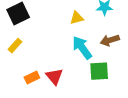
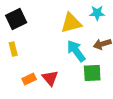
yellow triangle: (77, 18) -> (71, 23), size x1.6
yellow rectangle: (15, 46) -> (13, 49), turned -56

